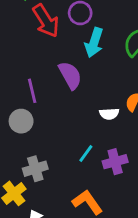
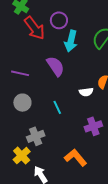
purple line: (32, 91) -> (20, 73), moved, turned -60
cyan line: (86, 153) -> (57, 107), moved, turned -56

